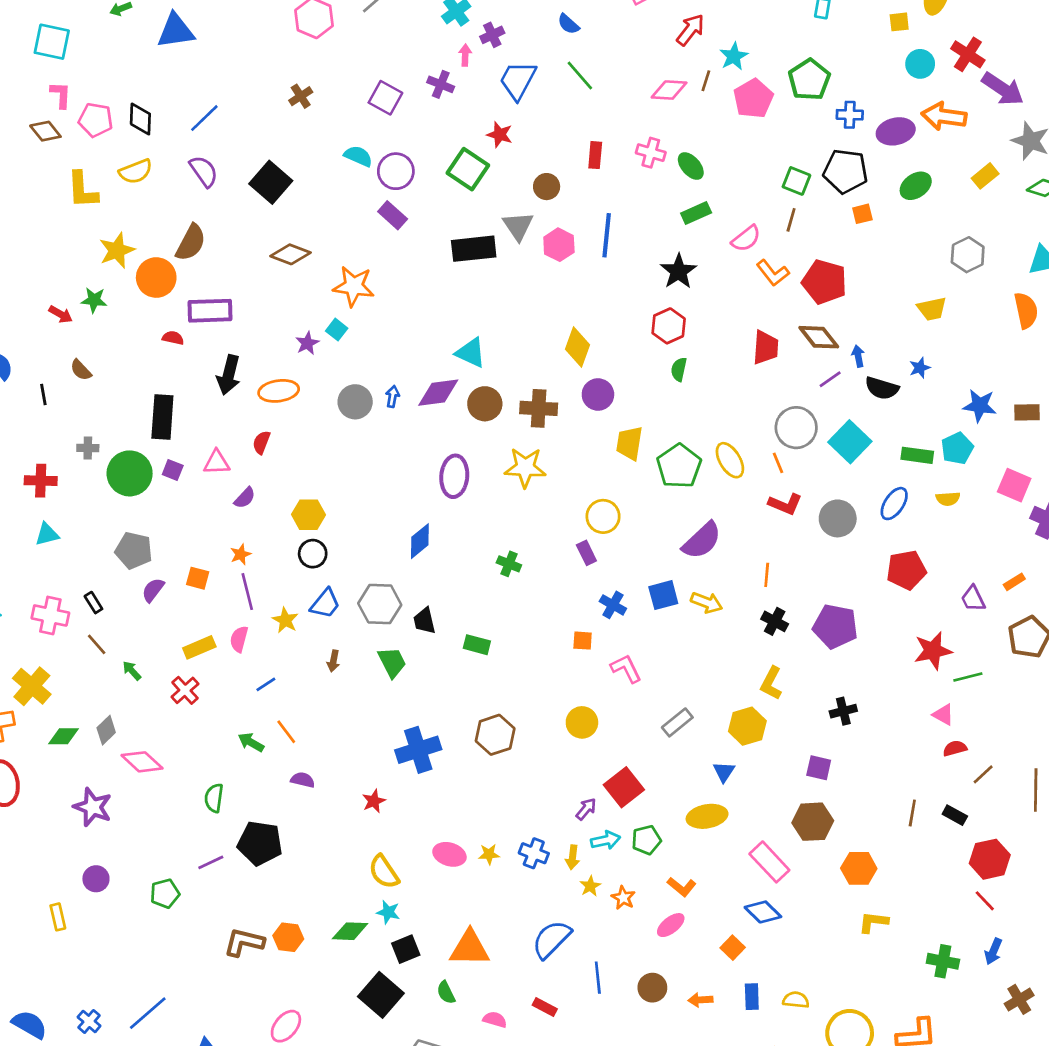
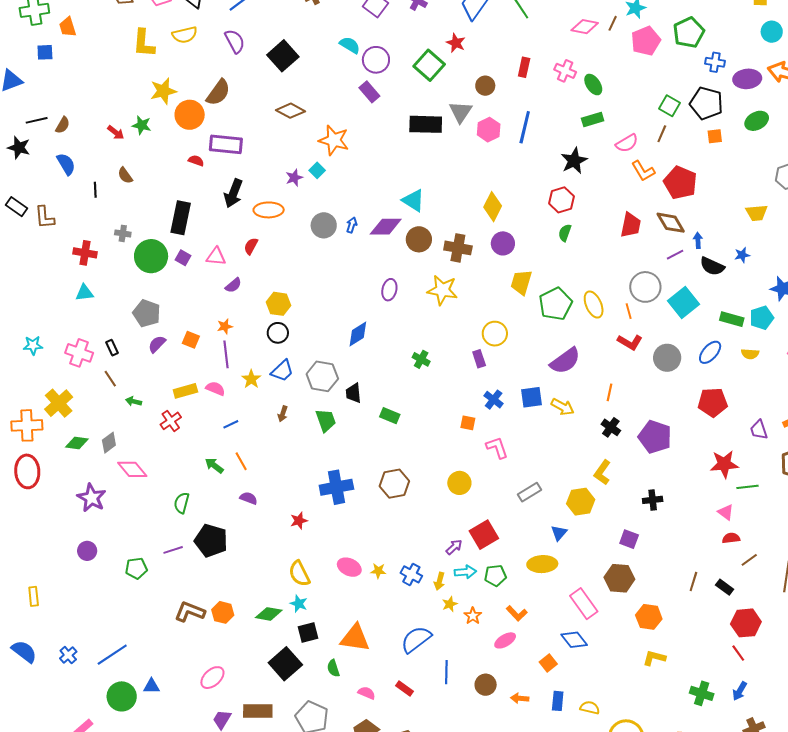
purple ellipse: (454, 476) -> (389, 290), size x0.7
pink semicircle: (239, 639) -> (215, 388), turned 90
green arrow: (132, 671) -> (134, 401), turned -42
yellow rectangle: (58, 917) -> (34, 596), moved

